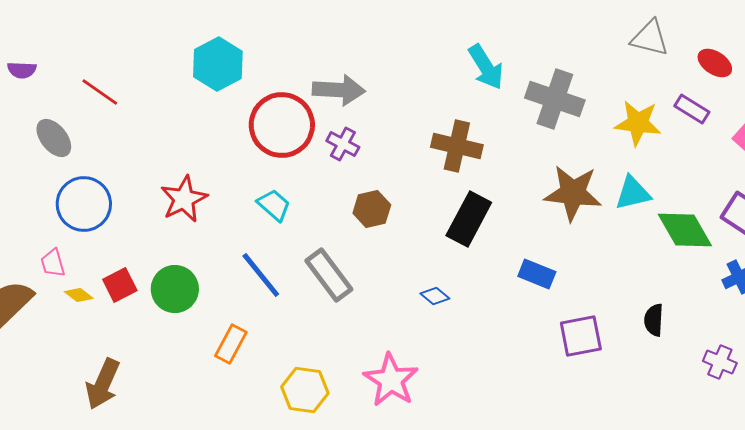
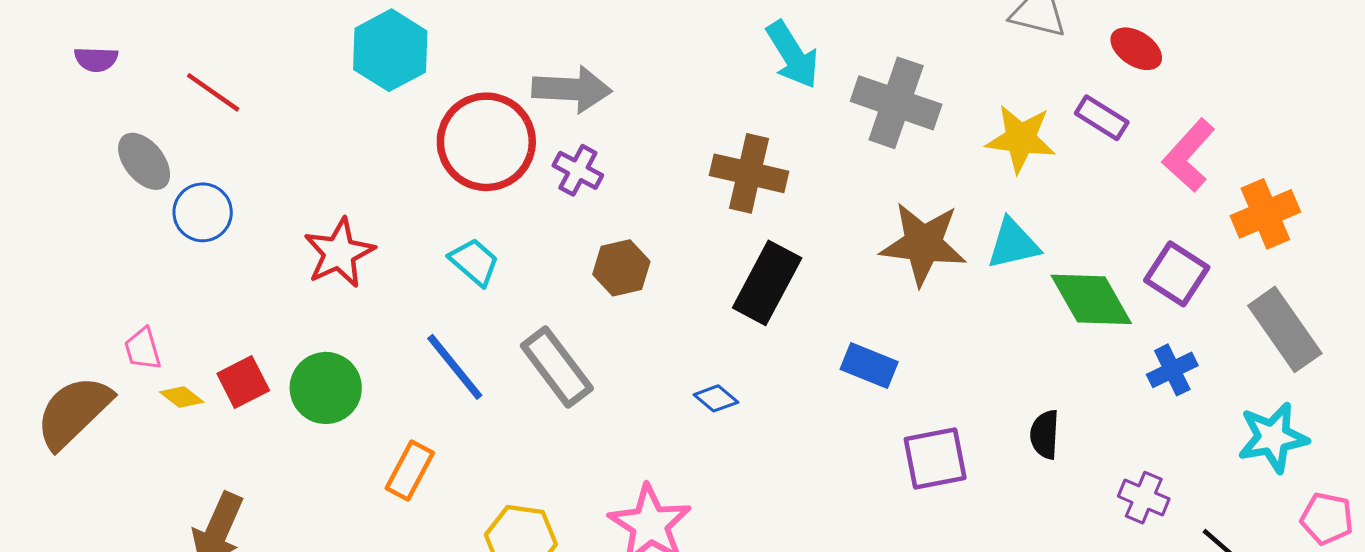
blue circle: (84, 204) -> (203, 212), moved, size x0.7

